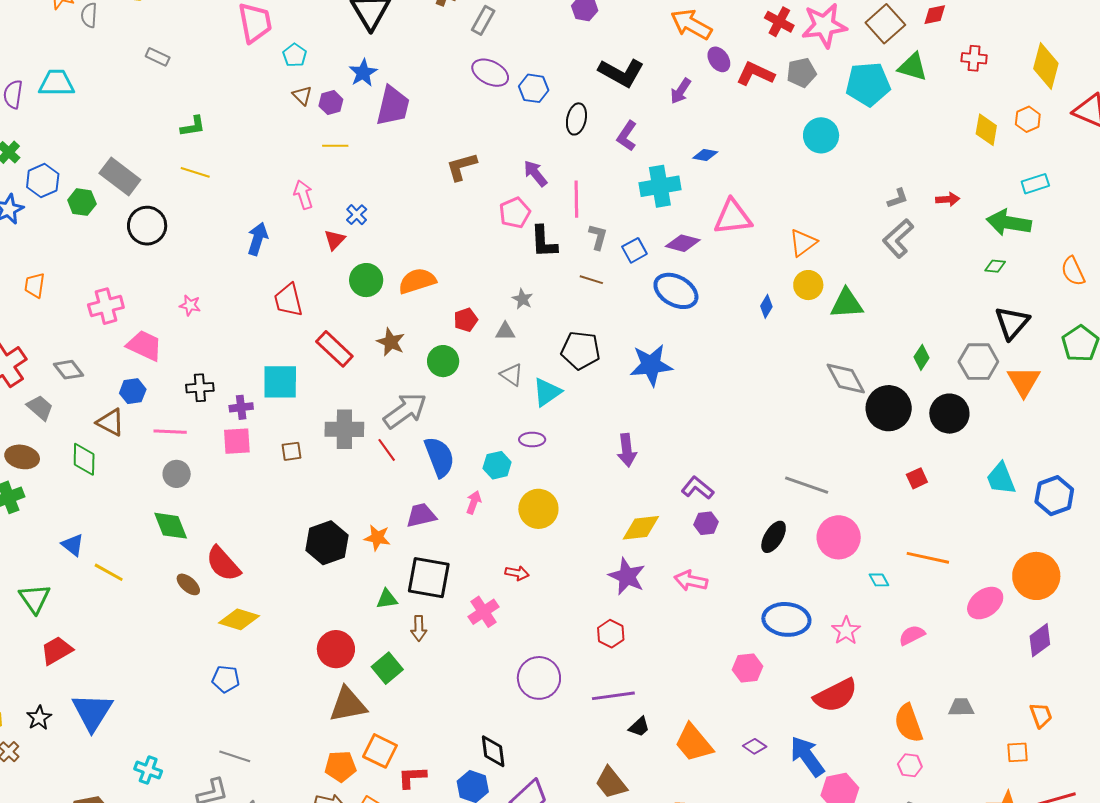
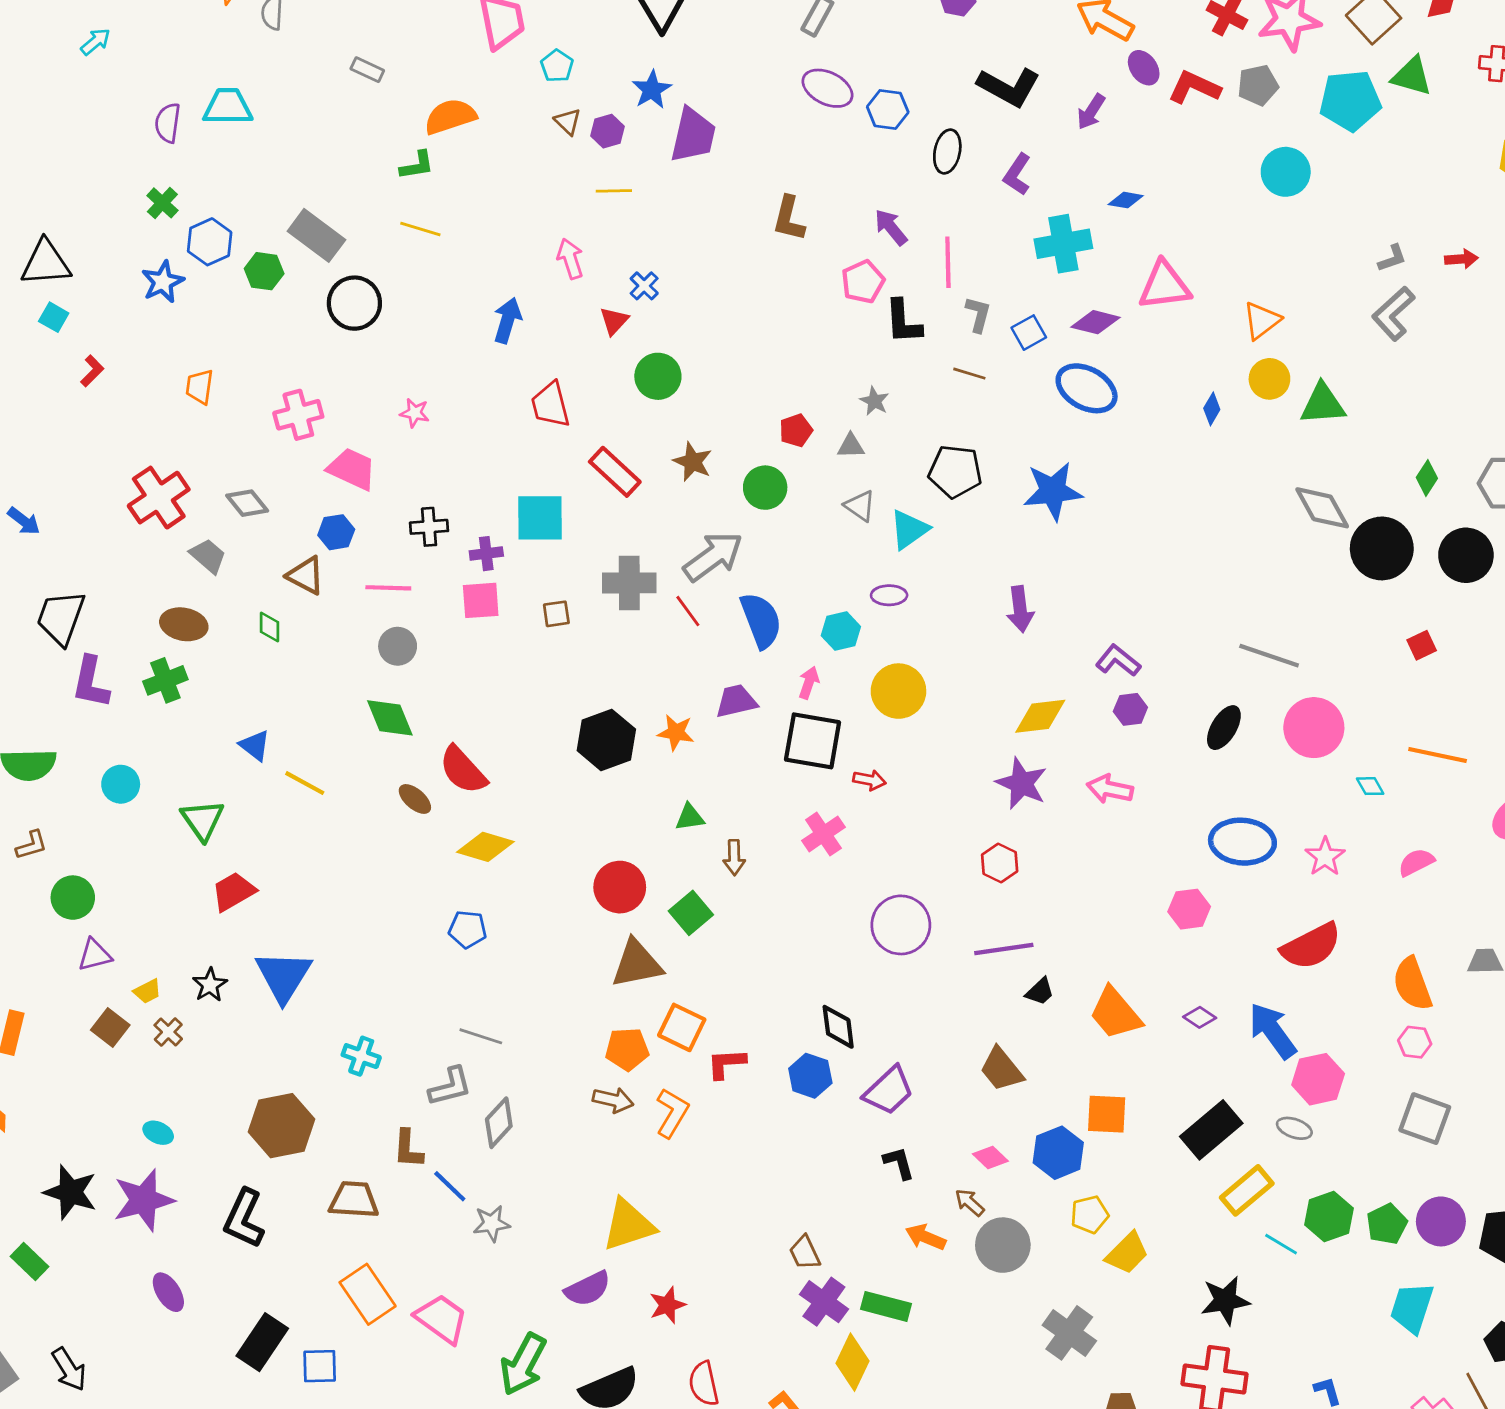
brown L-shape: (462, 167) -> (789, 218), turned -60
orange semicircle: (417, 281) -> (450, 117), moved
green diamond: (84, 459) -> (270, 627), size x0.7
black square: (429, 578) -> (813, 741), moved

